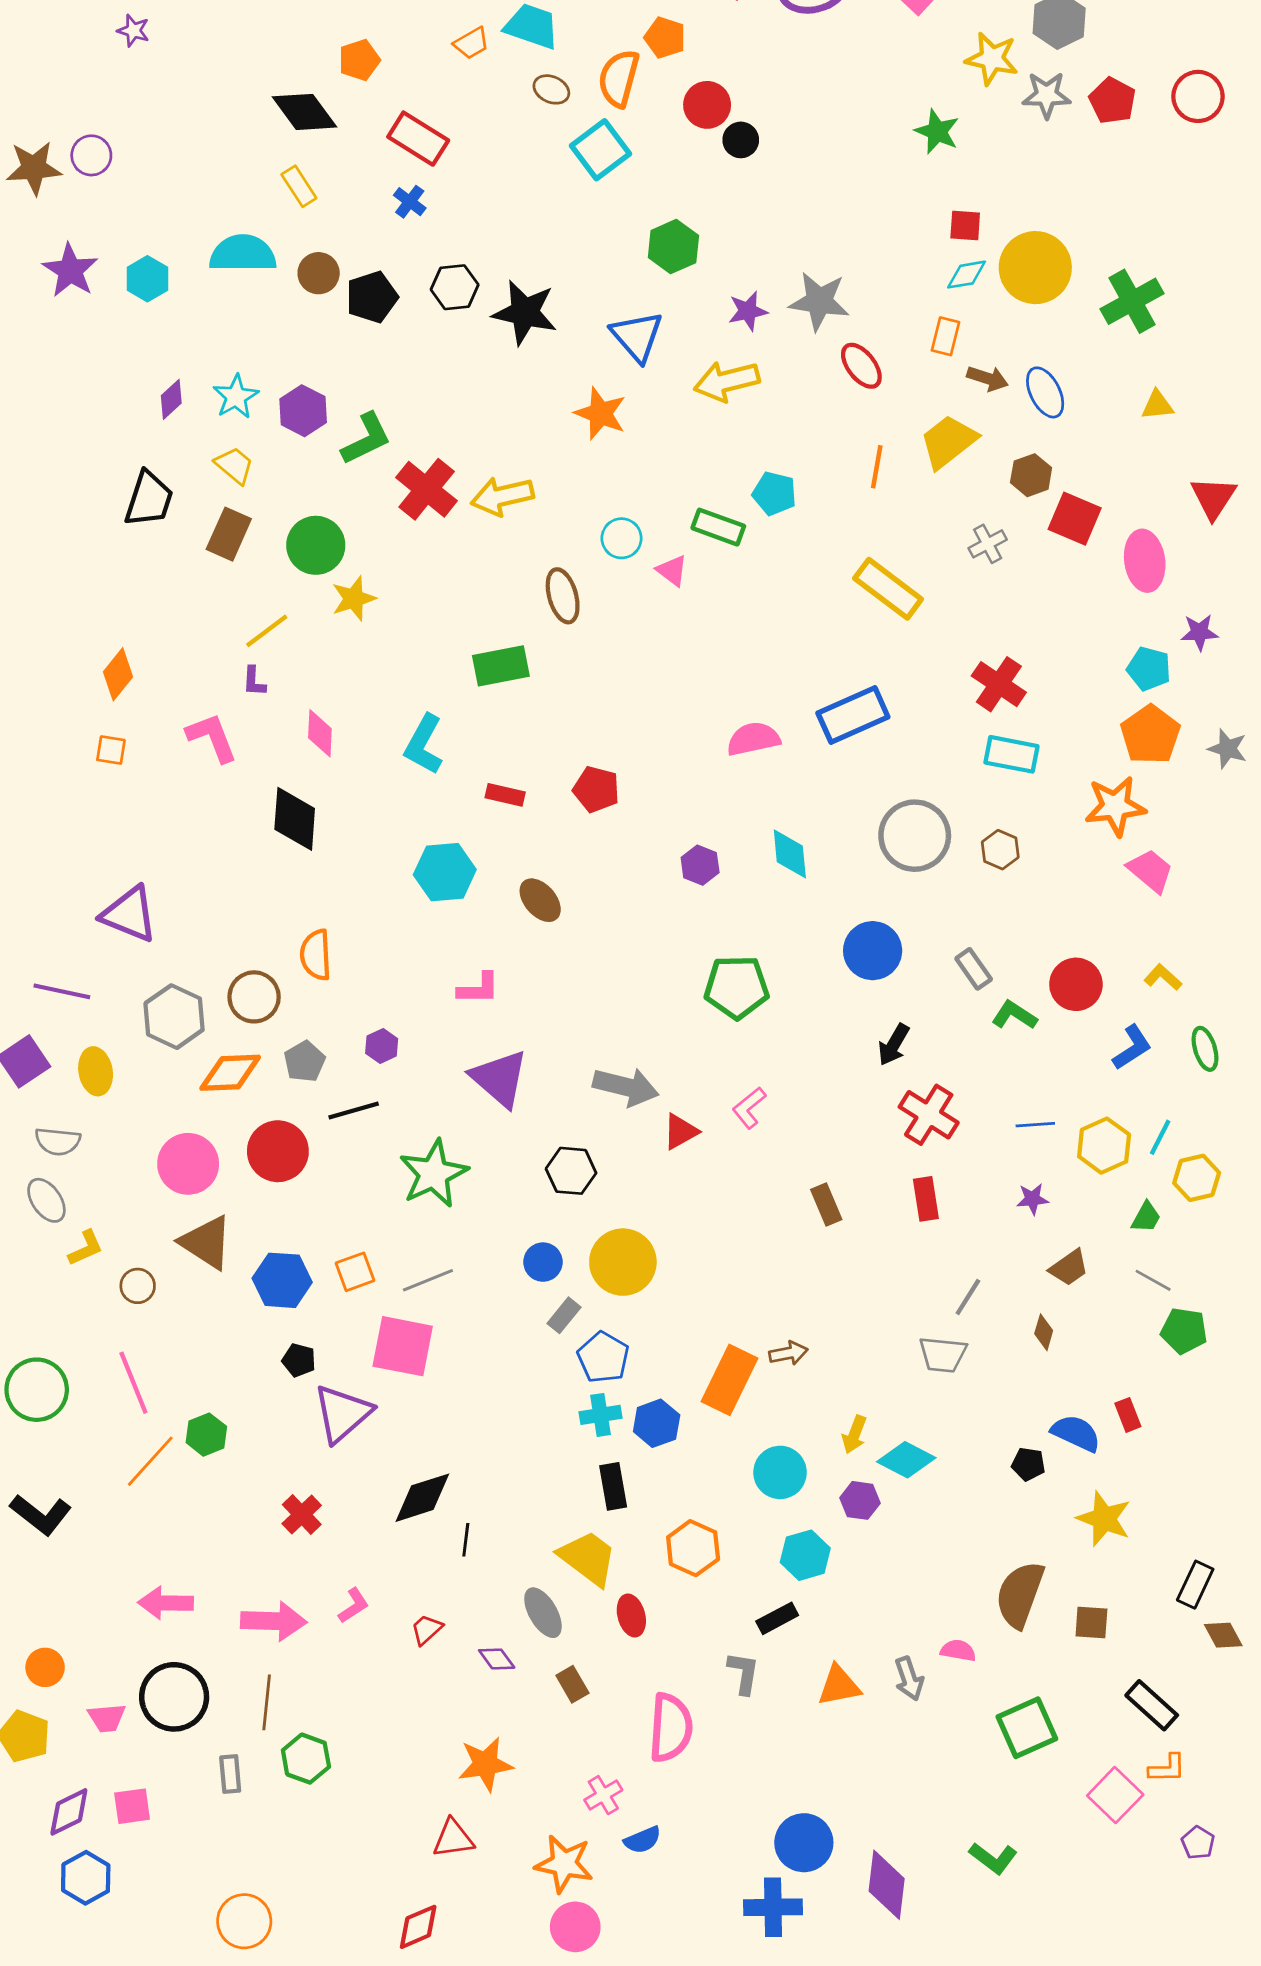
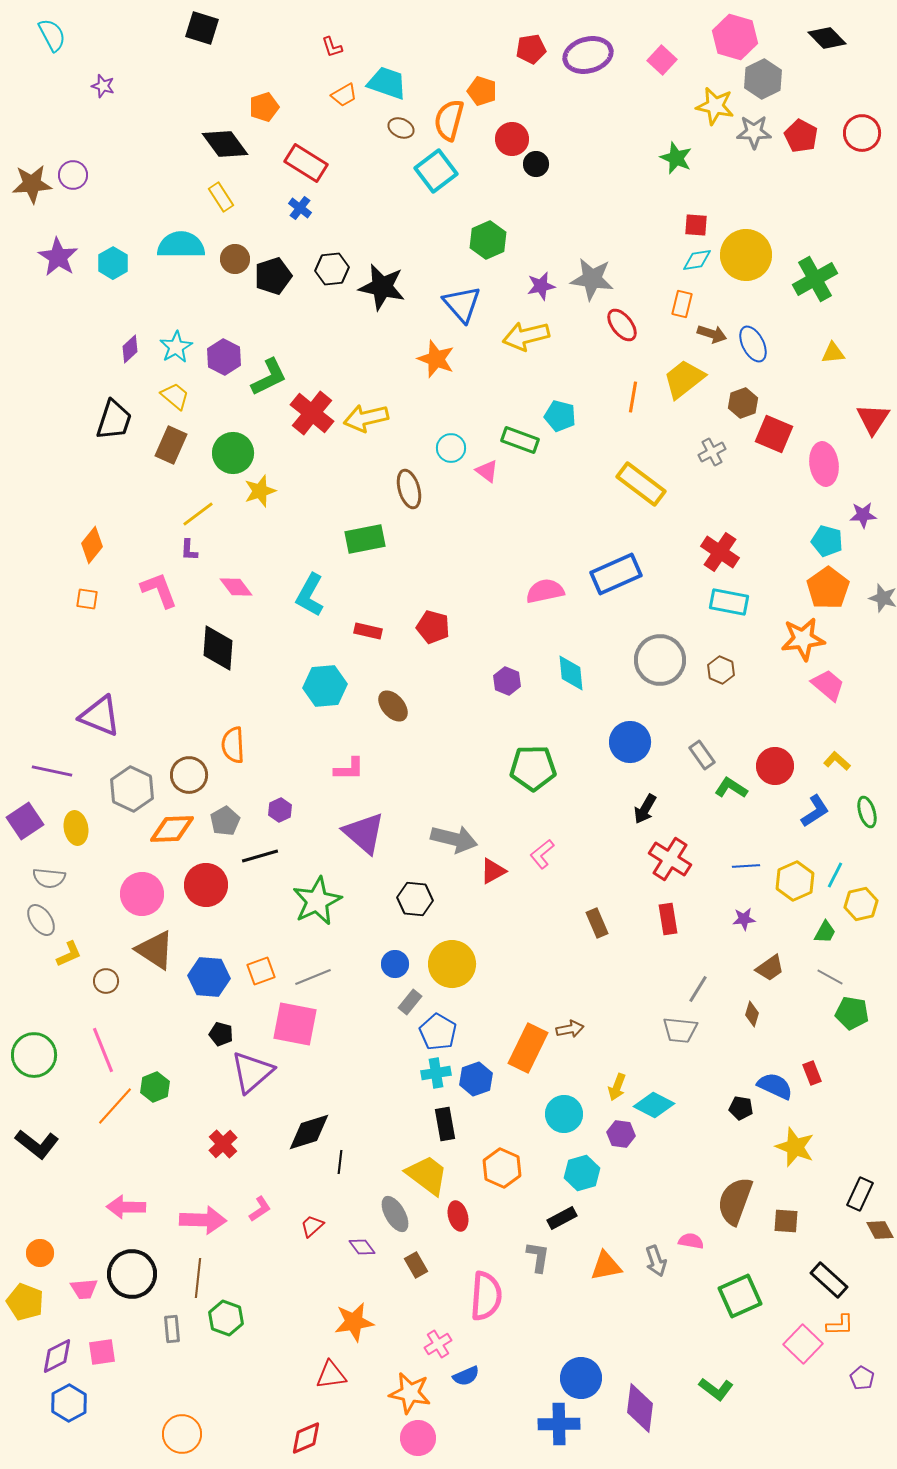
pink diamond: (320, 733) -> (236, 587), turned -40

